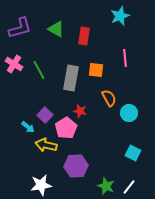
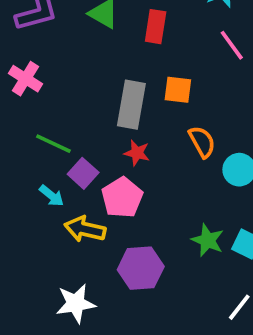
pink line: (125, 58) -> (232, 45), moved, turned -30
green line: (39, 70) -> (53, 144), moved, turned -36
red star: (80, 111) -> (137, 153), moved
green star: (106, 186) -> (208, 240), moved

